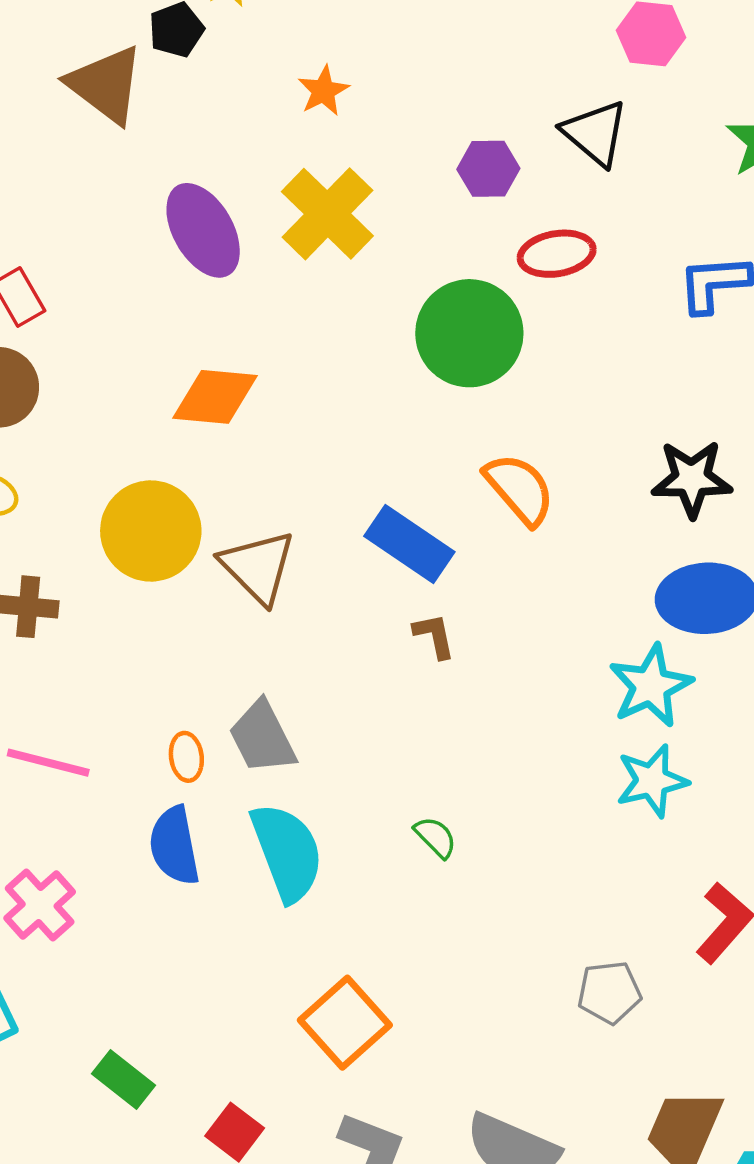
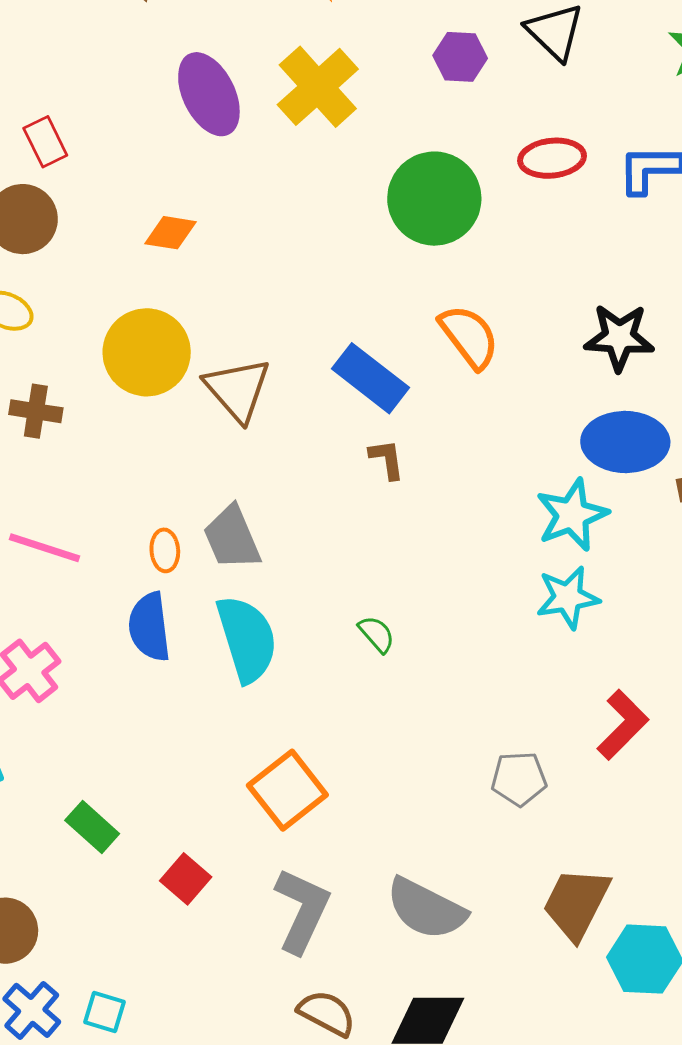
red ellipse: (557, 254) -> (552, 158), moved
orange diamond: (215, 397) -> (171, 233), moved, size x0.7

